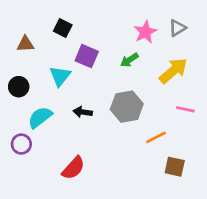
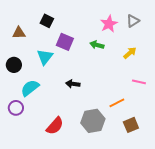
green arrow: (129, 60) -> (97, 45), turned 48
yellow arrow: (173, 71) -> (130, 53), size x0.6
gray hexagon: (127, 107) -> (93, 121), moved
black arrow: (83, 112) -> (73, 84), moved
brown square: (175, 167) -> (131, 125), turned -35

